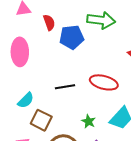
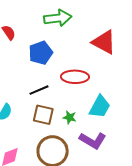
blue pentagon: (72, 37) -> (41, 53), moved
brown square: (41, 120) -> (43, 115), moved

